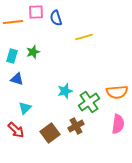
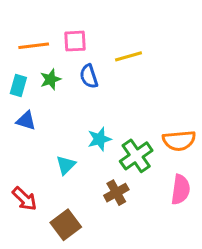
pink square: (36, 12) -> (75, 41), moved
blue semicircle: (56, 18) -> (89, 76), moved
orange line: (13, 22) -> (34, 46), moved
cyan triangle: (25, 108) -> (66, 165), moved
brown square: (50, 133) -> (66, 225), moved

